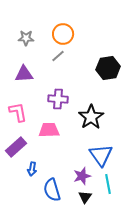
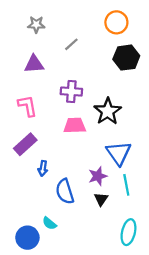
orange circle: (63, 34) -> (116, 22), moved
pink trapezoid: (49, 130) -> (75, 126), moved

